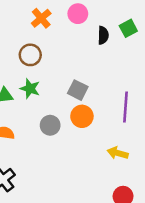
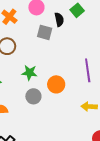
green star: (30, 89) -> (30, 73), moved
gray square: (78, 90) -> (45, 32), moved

